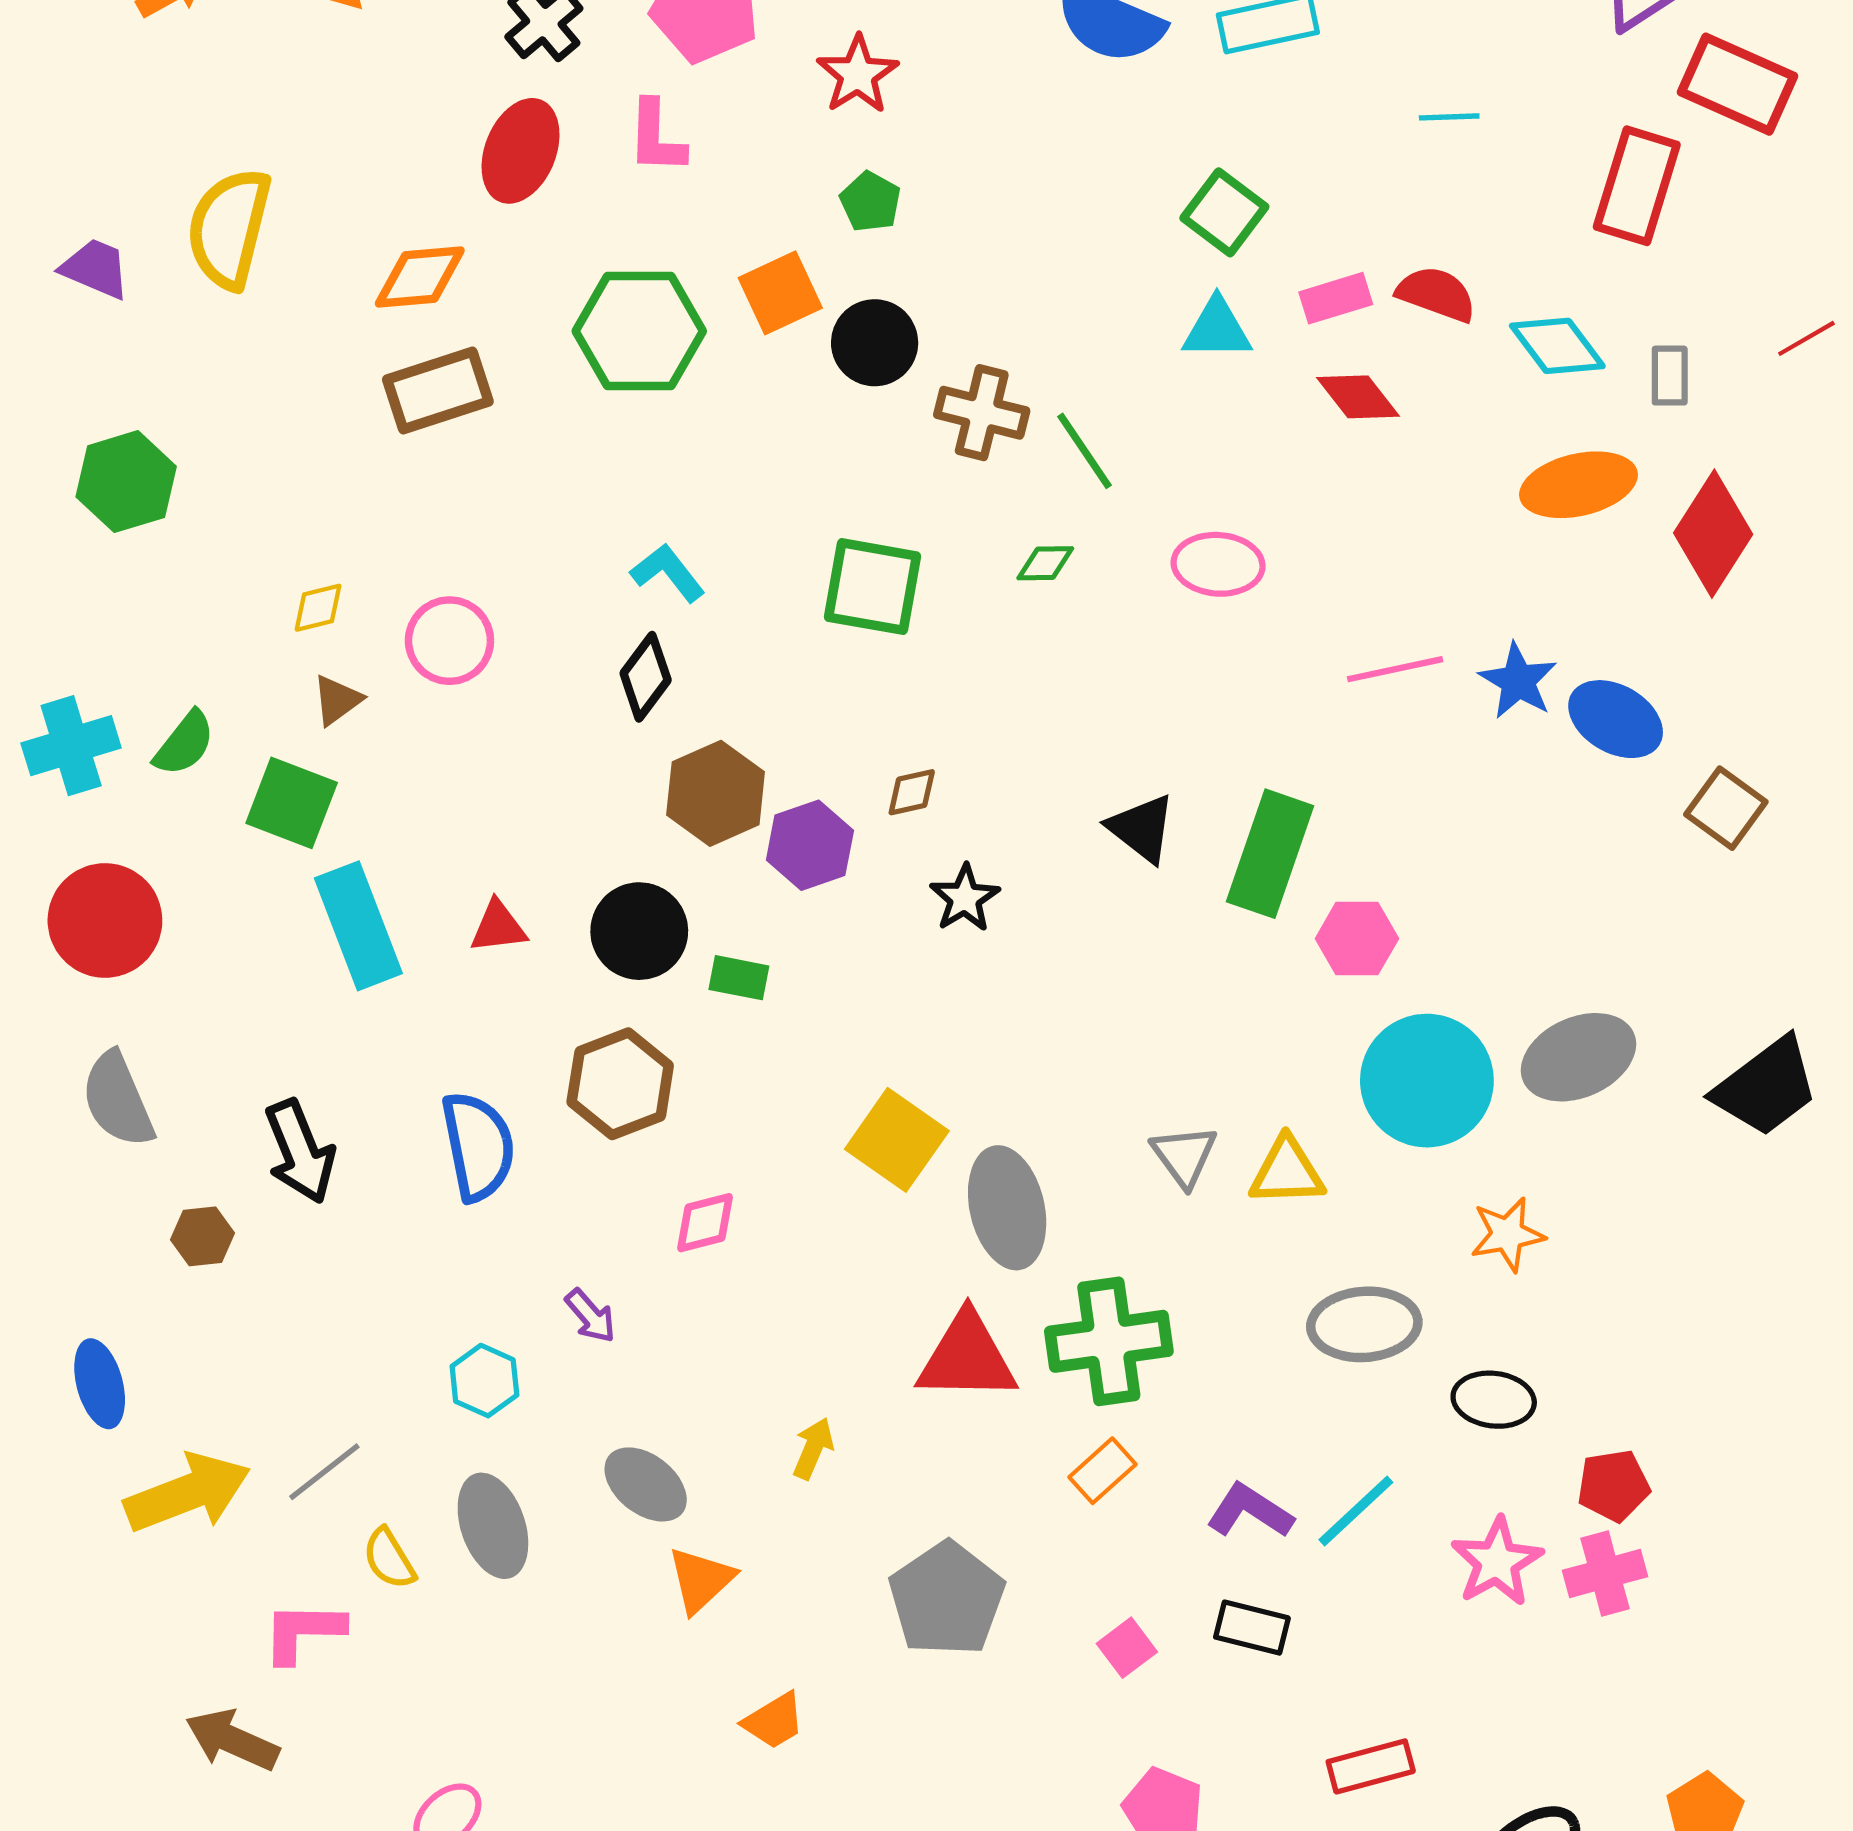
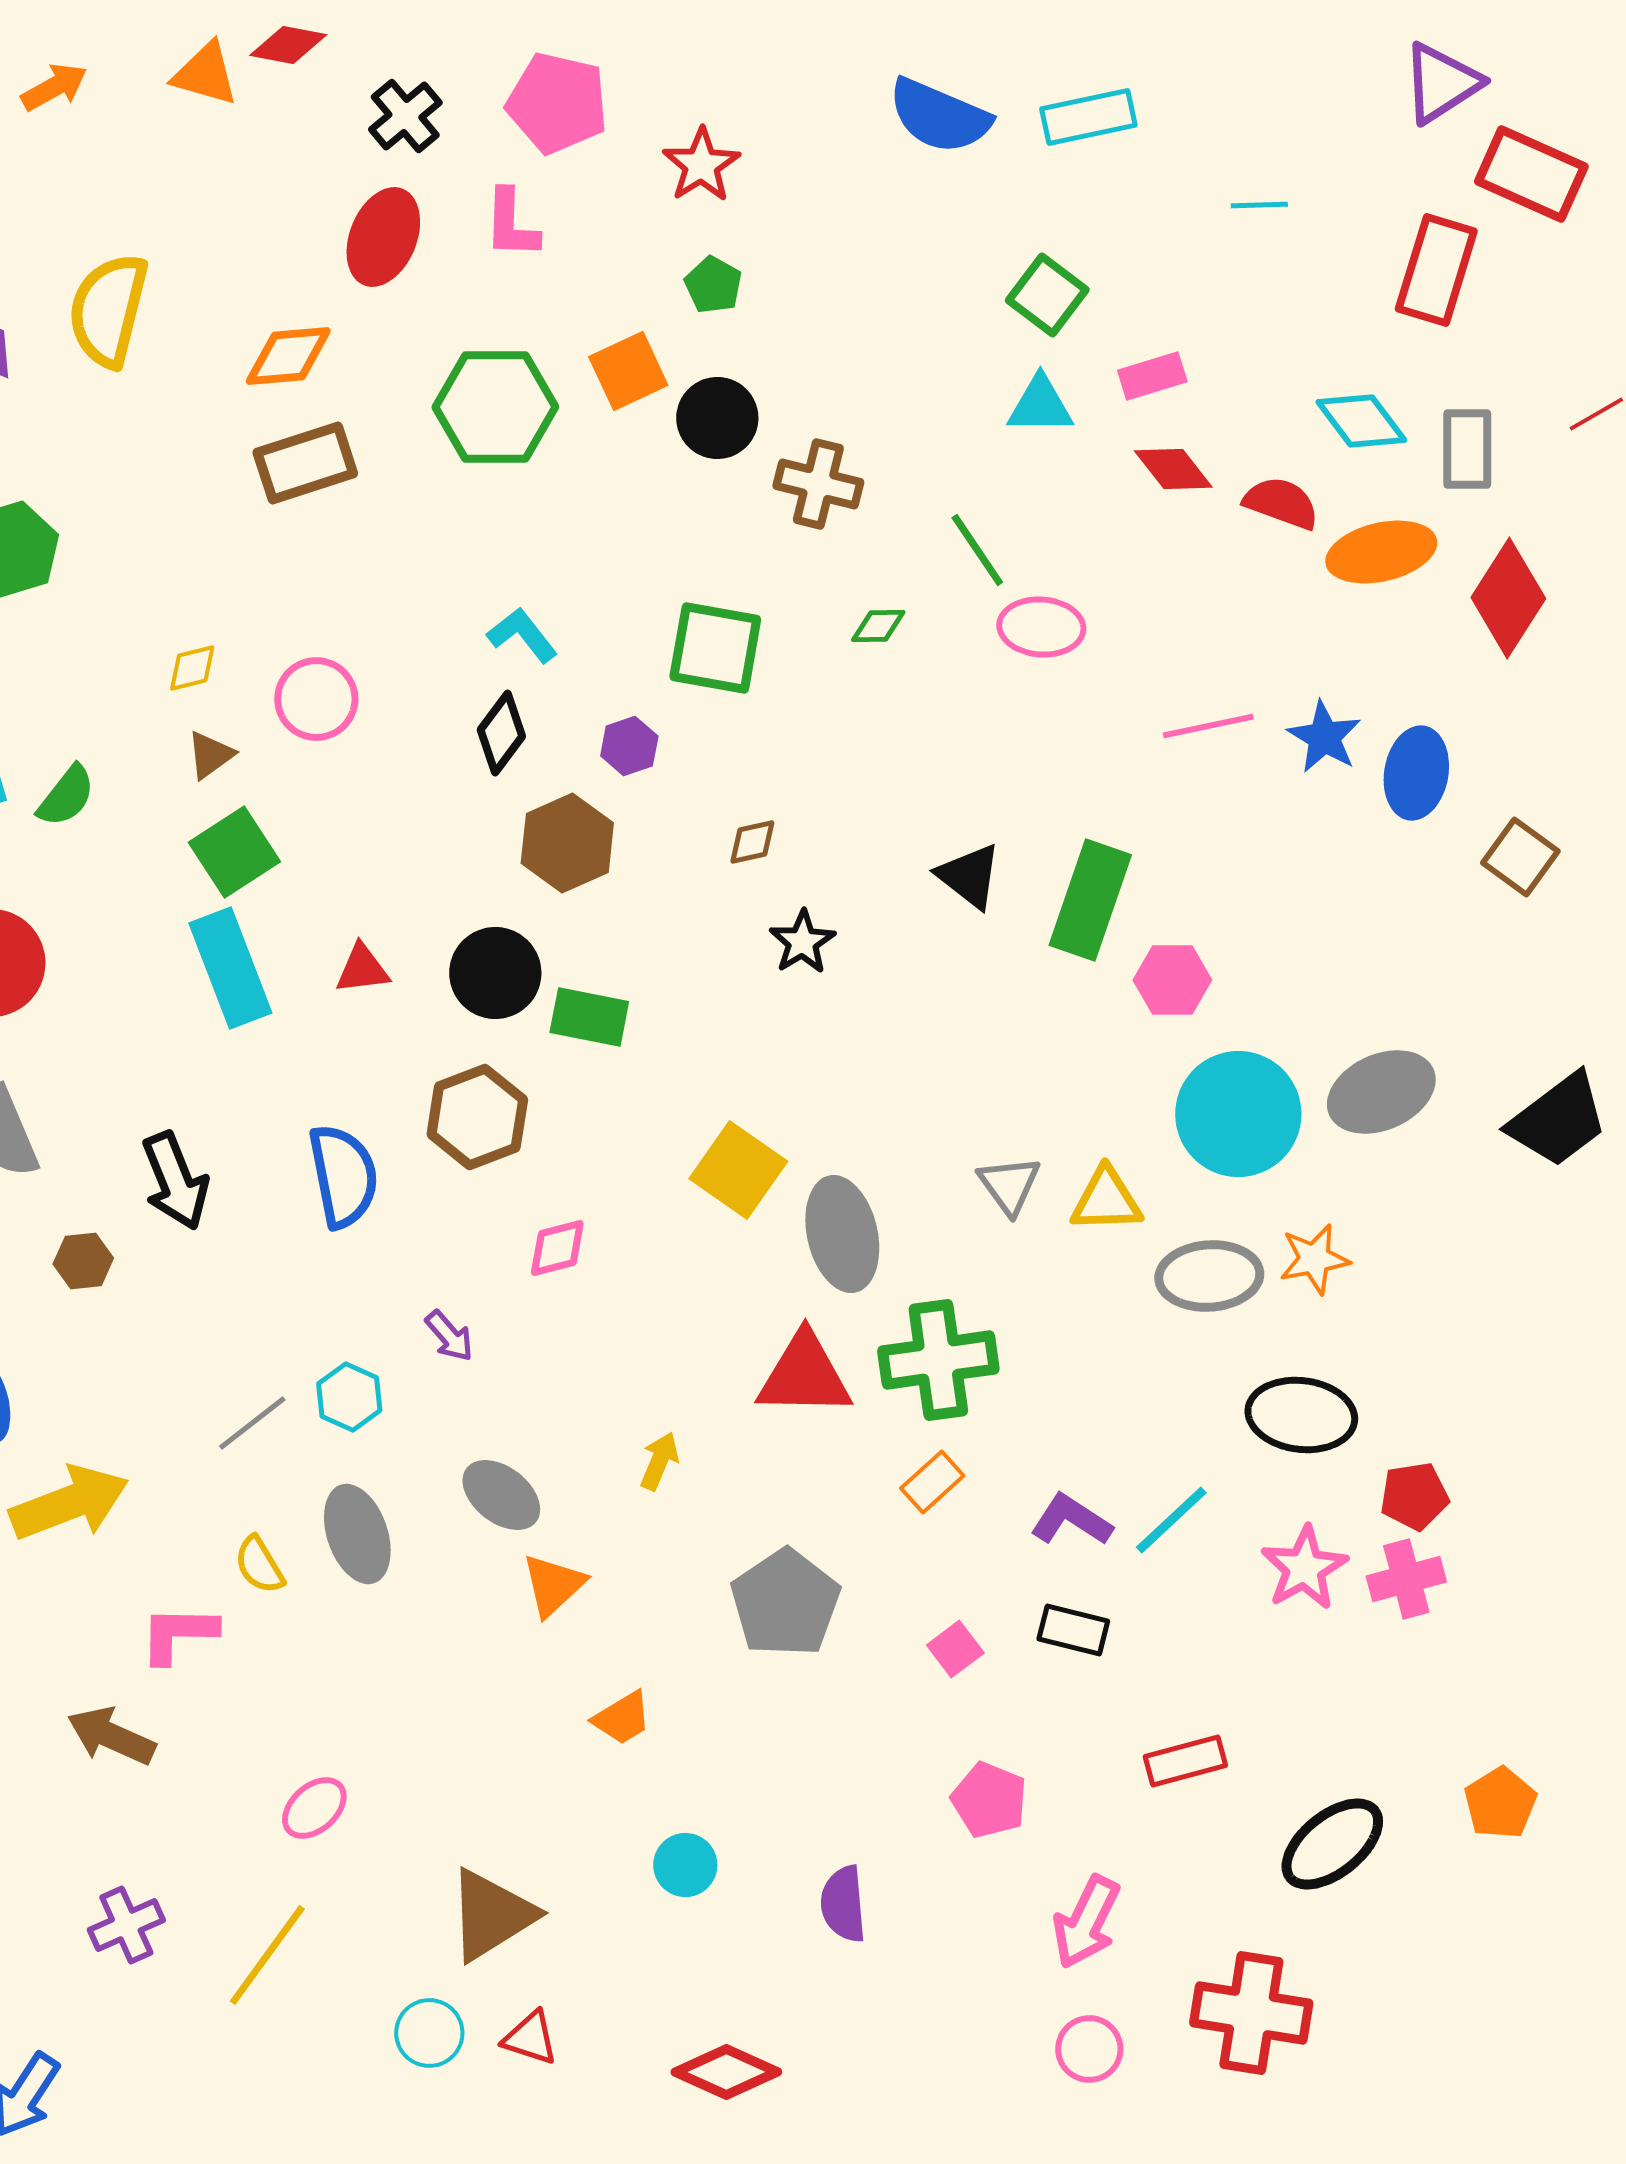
red semicircle: (1436, 294) -> (1281, 503), moved
gray rectangle: (1670, 376) -> (1467, 449), size x1.4
green line: (1084, 451) -> (977, 550), moved
blue ellipse: (1616, 719) -> (1416, 773), turned 70
green square: (292, 803) -> (234, 852), moved, turned 36
purple hexagon: (810, 845) -> (629, 746), moved, size x0.7
green rectangle: (739, 978) -> (589, 1017), size x1.4
gray ellipse: (1364, 1324) -> (1209, 1276), moved
black ellipse: (1494, 1400) -> (1301, 1415), size x1.4
gray line: (324, 1472) -> (252, 1423), moved

